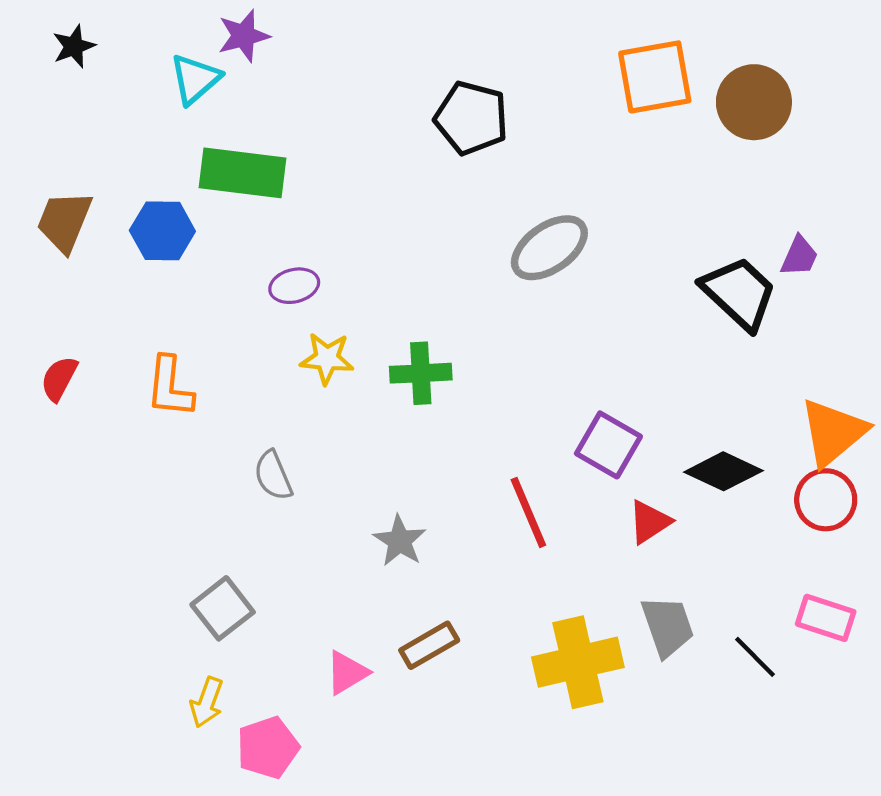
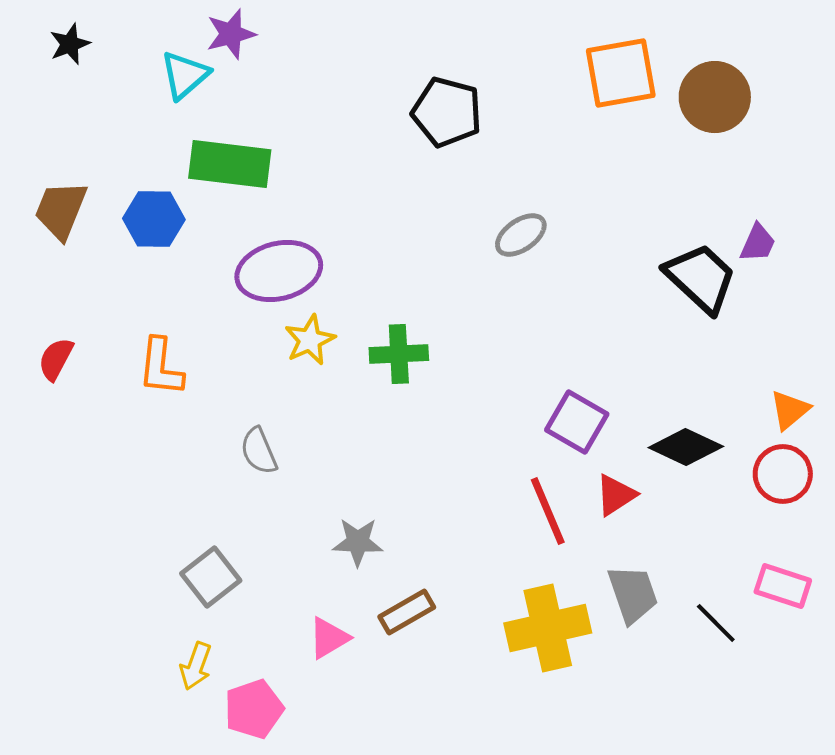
gray ellipse: (549, 248) -> (521, 235), size x0.7
purple ellipse: (294, 286) -> (279, 271), size x1.8
yellow star: (327, 358) -> (310, 340), turned -30
orange triangle: (833, 432) -> (790, 410), size x0.6
red line: (528, 512) -> (548, 511), moved
gray star: (400, 541) -> (358, 542), moved, turned -30

